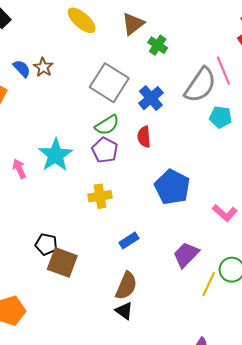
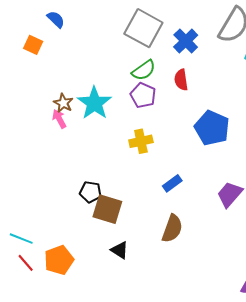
brown star: (43, 67) -> (63, 103), moved
black triangle: (124, 311) -> (120, 250), moved

